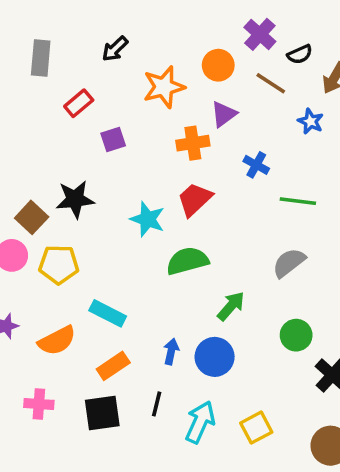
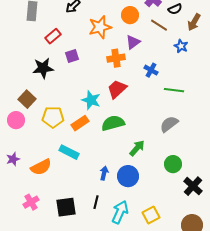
black star: (75, 199) -> (43, 68), moved
yellow pentagon: (59, 264) -> (53, 117), moved
orange rectangle: (113, 366) -> (80, 123), moved
pink cross: (39, 404) -> (31, 202), turned -35

